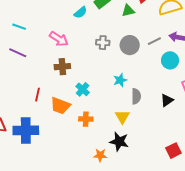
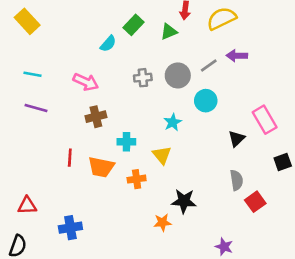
cyan circle: (170, 60) -> (206, 101), moved
cyan cross: (83, 89) -> (126, 142), turned -32
gray semicircle: (136, 96) -> (236, 180), moved
yellow triangle: (122, 117) -> (162, 155), moved
blue cross: (26, 130) -> (70, 228), moved, size x0.7

